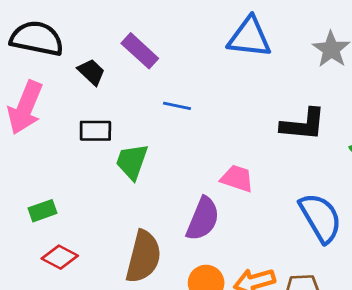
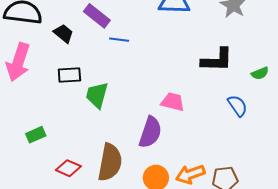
blue line: (177, 106) -> (119, 40), moved
blue semicircle: (321, 218) -> (238, 106), moved, size x0.6
red diamond: (60, 257) -> (68, 168), moved

